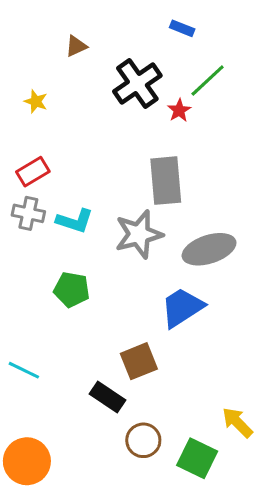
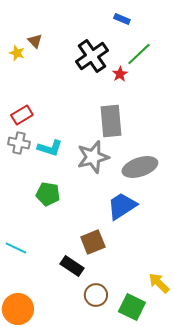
brown triangle: (76, 46) -> (35, 41), moved, turned -49
yellow star: (36, 101) -> (17, 53), moved

